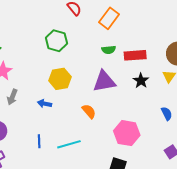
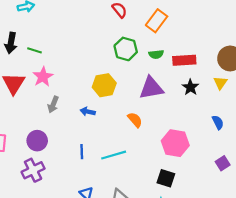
green hexagon: (56, 41) -> (126, 49), moved

